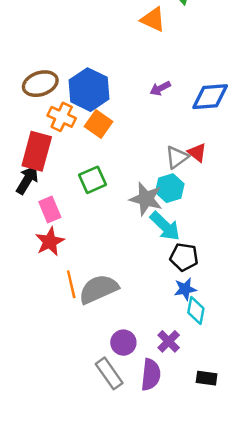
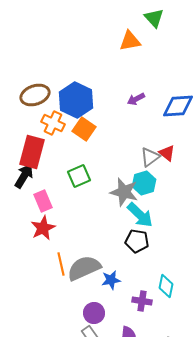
orange triangle: (153, 19) -> (130, 41), turned -35
black pentagon: (184, 257) -> (137, 241), moved
blue star: (185, 289) -> (111, 280), moved
purple cross: (169, 341) -> (142, 301), moved, turned -36
purple circle: (123, 343) -> (94, 313), moved

